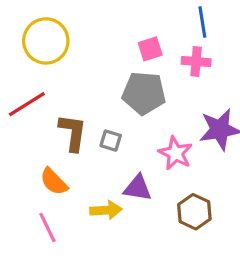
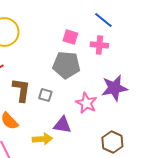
blue line: (202, 22) -> (103, 20), turned -42
pink square: (150, 49) -> (70, 37), turned 35
brown hexagon: (194, 212) -> (112, 142), moved

